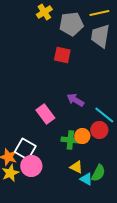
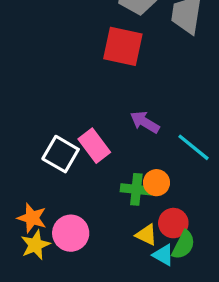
red square: (62, 55) -> (123, 46), size x1.4
red circle: (99, 130) -> (173, 223), moved
white square: (25, 149) -> (61, 154), moved

